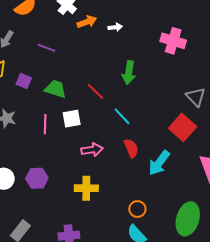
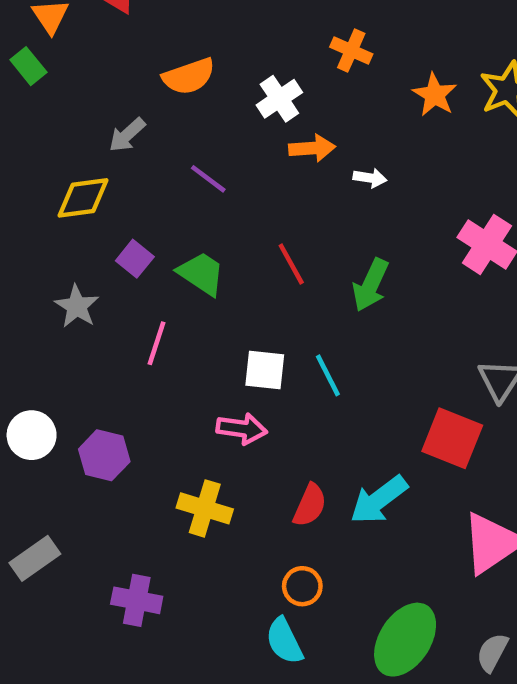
purple square: (24, 81) -> (135, 259), moved
red line: (95, 91) -> (291, 264), moved
white square: (72, 119) -> (265, 370), moved
red square: (183, 127) -> (452, 438), turned -36
red semicircle: (131, 148) -> (310, 505), moved, turned 30

